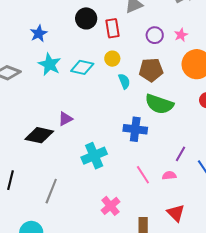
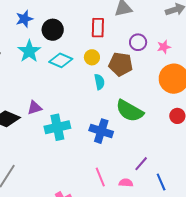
black circle: (86, 18) -> (53, 30), moved
brown pentagon: (151, 70) -> (121, 64), moved
cyan cross: (94, 156) -> (57, 127), moved

